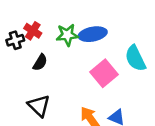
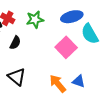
blue ellipse: (93, 34) -> (72, 17), moved

